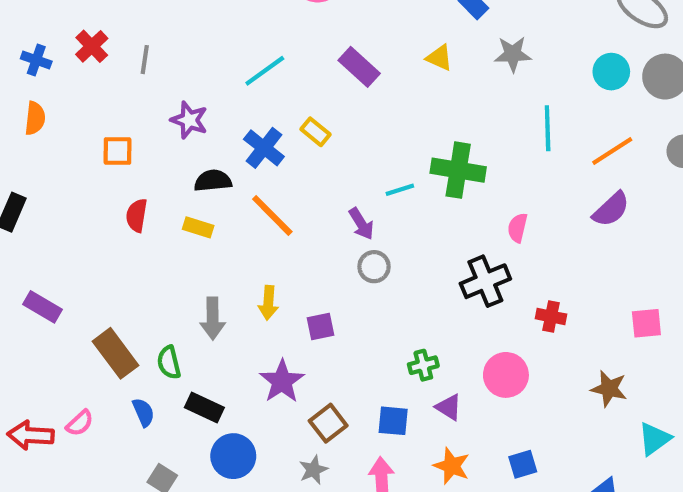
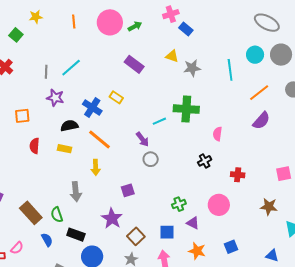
gray star: (513, 54) -> (192, 68), moved
gray line: (145, 60) -> (46, 72), moved
cyan line: (265, 71) -> (71, 68), moved
cyan line: (548, 128) -> (230, 70), moved
black cross: (485, 281) -> (205, 161), size x0.6
yellow arrow: (268, 303) -> (96, 168), moved

